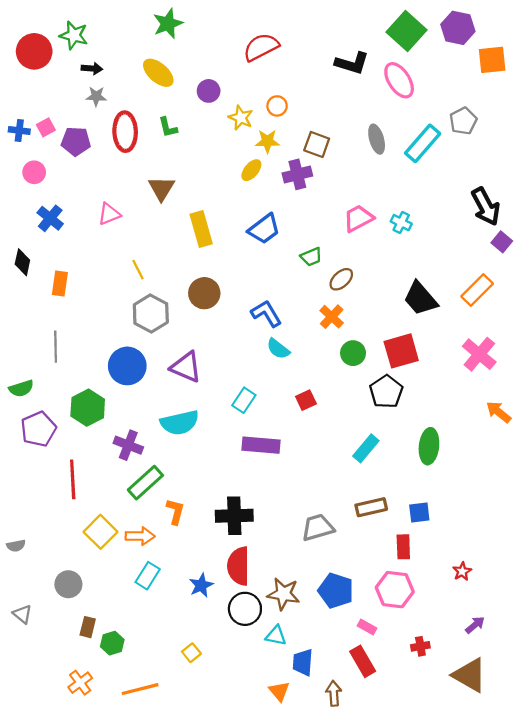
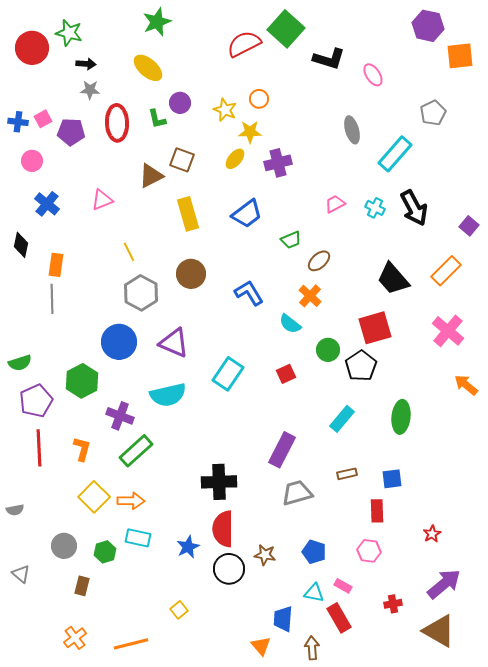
green square: (407, 31) -> (286, 29), moved
pink ellipse: (399, 80) -> (373, 75), size x0.7
purple circle: (209, 91) -> (180, 103), moved
cyan rectangle: (423, 143) -> (395, 154), moved
brown square: (317, 144) -> (182, 160), moved
brown triangle: (161, 188) -> (151, 176), turned 32
black arrow: (486, 207) -> (414, 208), moved
pink trapezoid: (358, 218) -> (335, 204), size x0.7
gray line: (56, 347) -> (52, 299), moved
cyan semicircle: (278, 349) -> (290, 324), moved
green circle: (353, 353) -> (328, 350), moved
cyan rectangle: (244, 400) -> (228, 374), size x1.4
purple rectangle: (261, 445) -> (282, 450), moved, turned -68
red line: (73, 479) -> (39, 448), moved
brown rectangle: (371, 507) -> (347, 474), size x0.7
orange L-shape: (175, 511) -> (82, 449), moved
cyan rectangle: (148, 576) -> (138, 538), turned 70
pink hexagon: (395, 590) -> (369, 551), size x0.7
blue pentagon: (336, 591) -> (314, 552), size x0.7
brown star: (283, 594) -> (265, 555), size x0.7
purple arrow: (475, 625) -> (444, 584), size x1.8
cyan triangle: (276, 636) -> (314, 593), moved
green hexagon: (112, 643) -> (105, 552), moved

